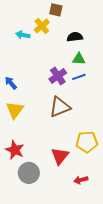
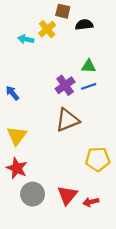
black semicircle: (75, 37) -> (84, 25), moved
yellow triangle: (15, 110) -> (17, 136), moved
red triangle: (60, 156) -> (67, 195), moved

